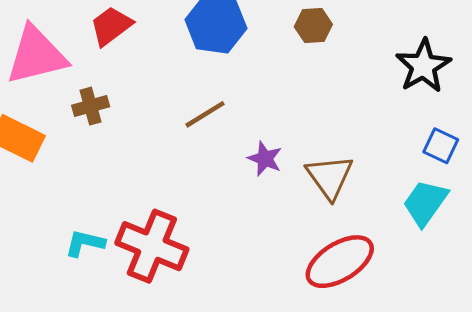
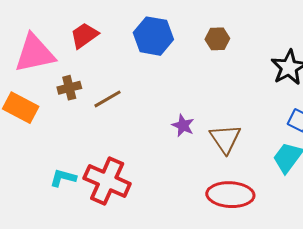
brown line: (205, 114) -> (108, 99), moved
red ellipse: (340, 262) -> (230, 195), turned 33

